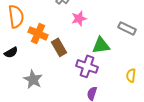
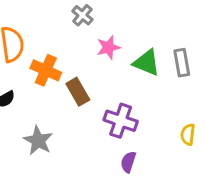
gray rectangle: (127, 28) -> (182, 63), turned 54
green triangle: (101, 45) -> (147, 63), moved, turned 30

